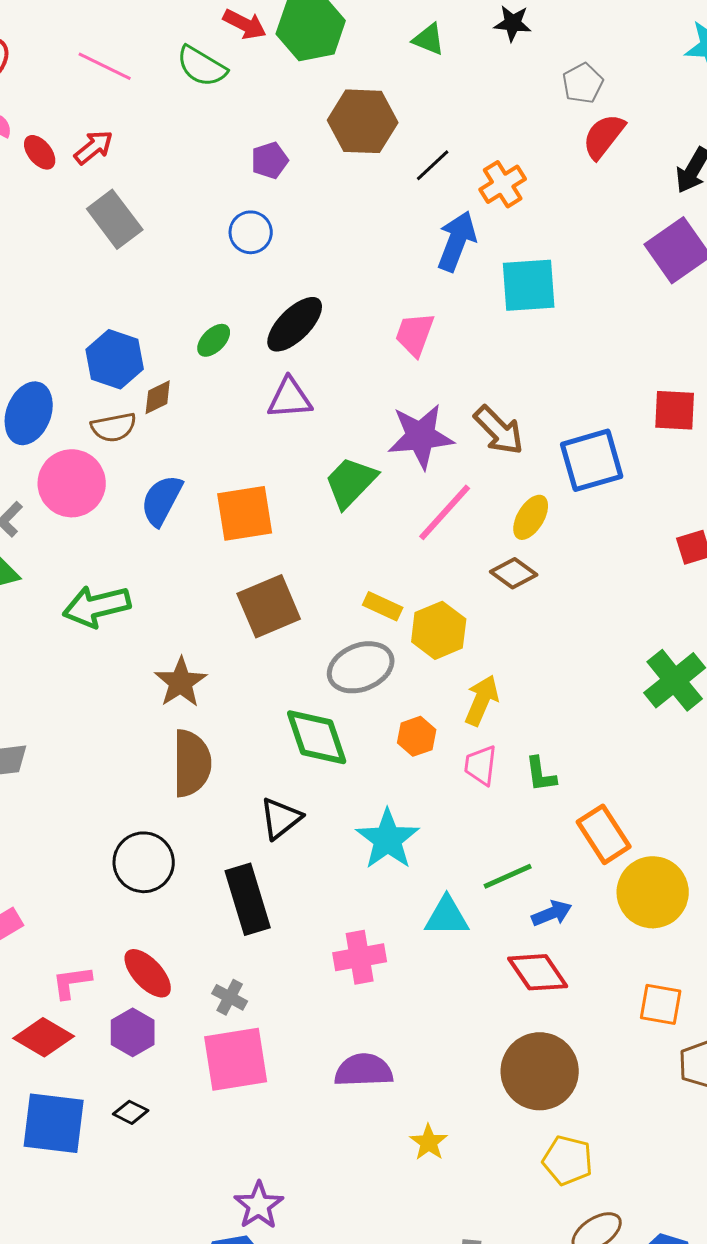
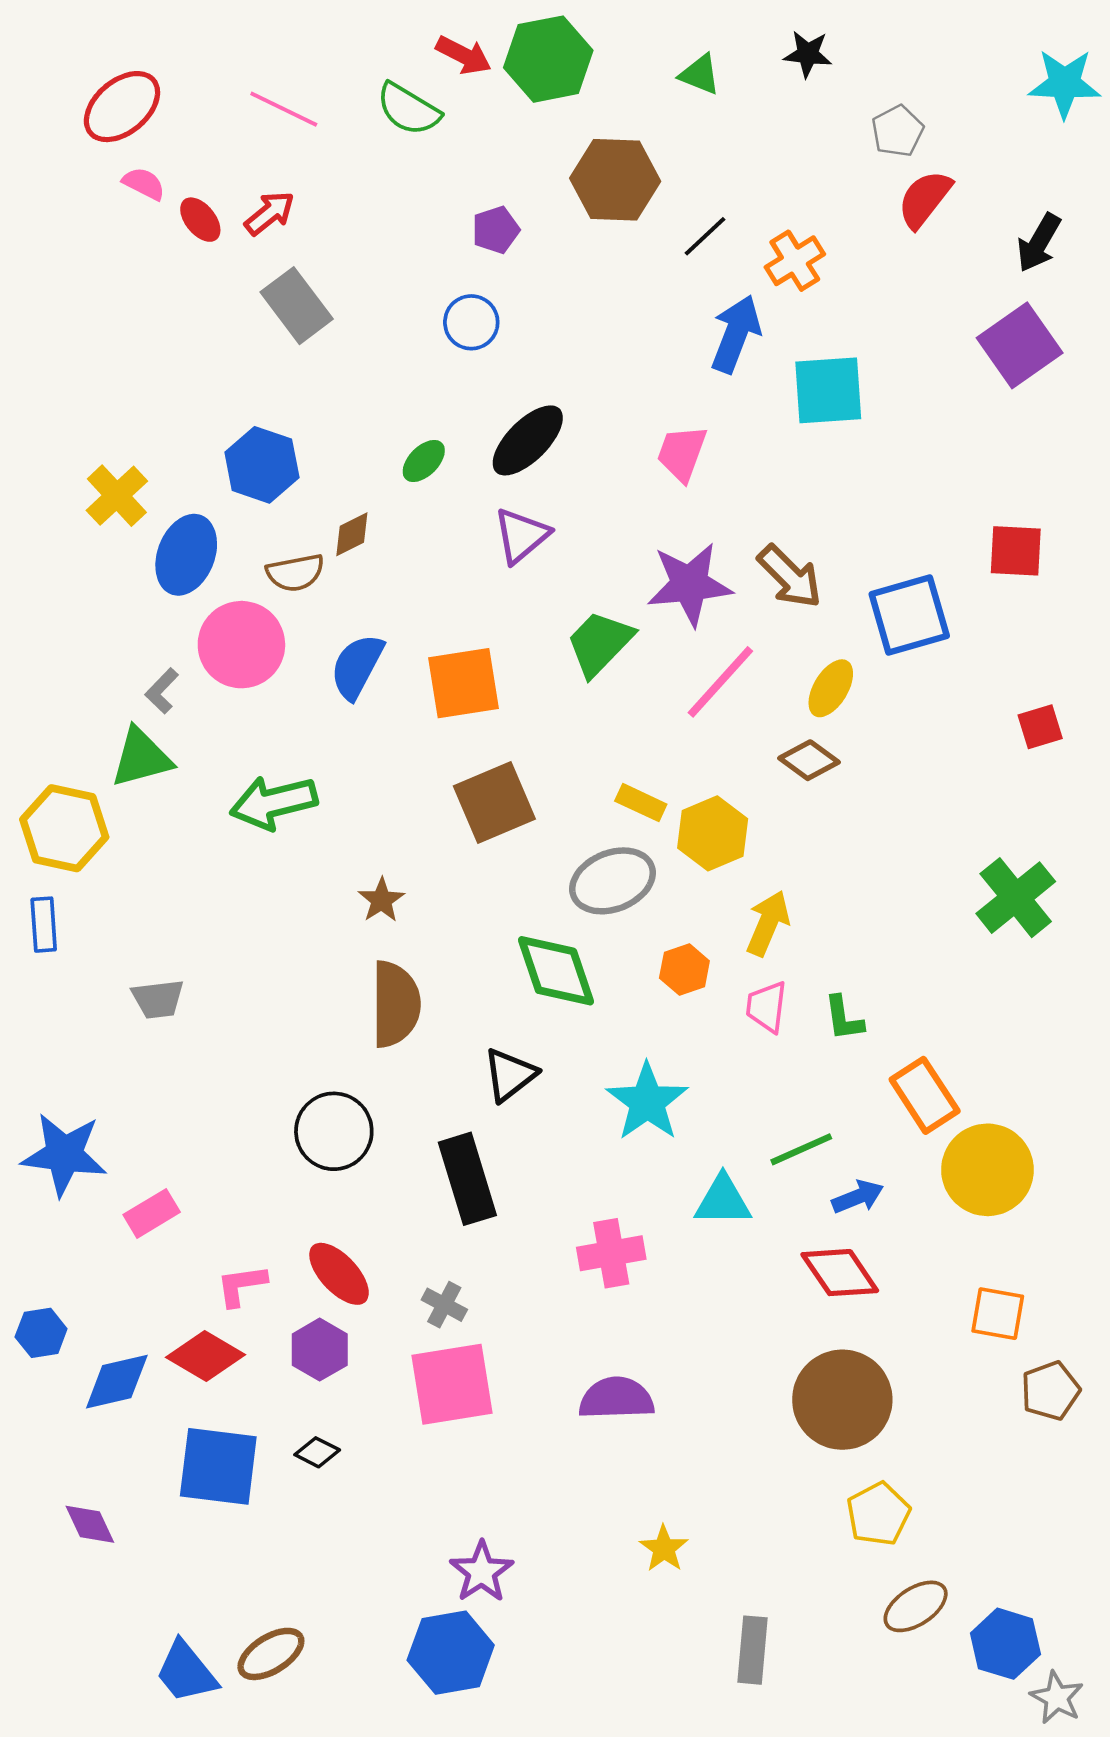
blue hexagon: (115, 359) -> (262, 465), moved
purple triangle: (290, 398) -> (521, 535), turned -36
brown star: (181, 682) -> (381, 900), size x0.7
yellow star: (429, 1142) -> (664, 1549), moved
yellow pentagon: (568, 1160) -> (878, 1514), turned 30

